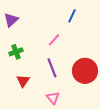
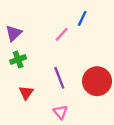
purple triangle: (11, 20) -> (14, 33), moved
pink line: (54, 40) -> (62, 34), moved

